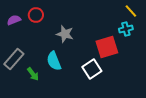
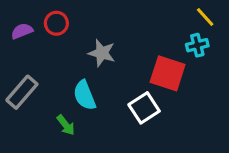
red square: (107, 47) -> (168, 73), turned 35
green arrow: (33, 74) -> (66, 125), moved

